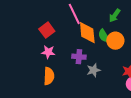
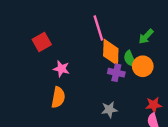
red square: (47, 30) -> (42, 42), moved
purple cross: (79, 57) -> (116, 73), moved
gray star: (94, 70) -> (109, 110), moved

